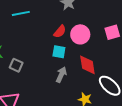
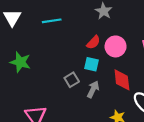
gray square: (16, 65) -> (72, 80), moved, turned 32

